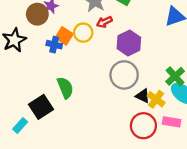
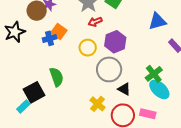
yellow circle: (83, 33) -> (88, 48), moved
blue cross: (54, 45) -> (50, 38), turned -32
yellow cross: (156, 99) -> (98, 104), moved
cyan rectangle: (20, 126) -> (23, 106), moved

